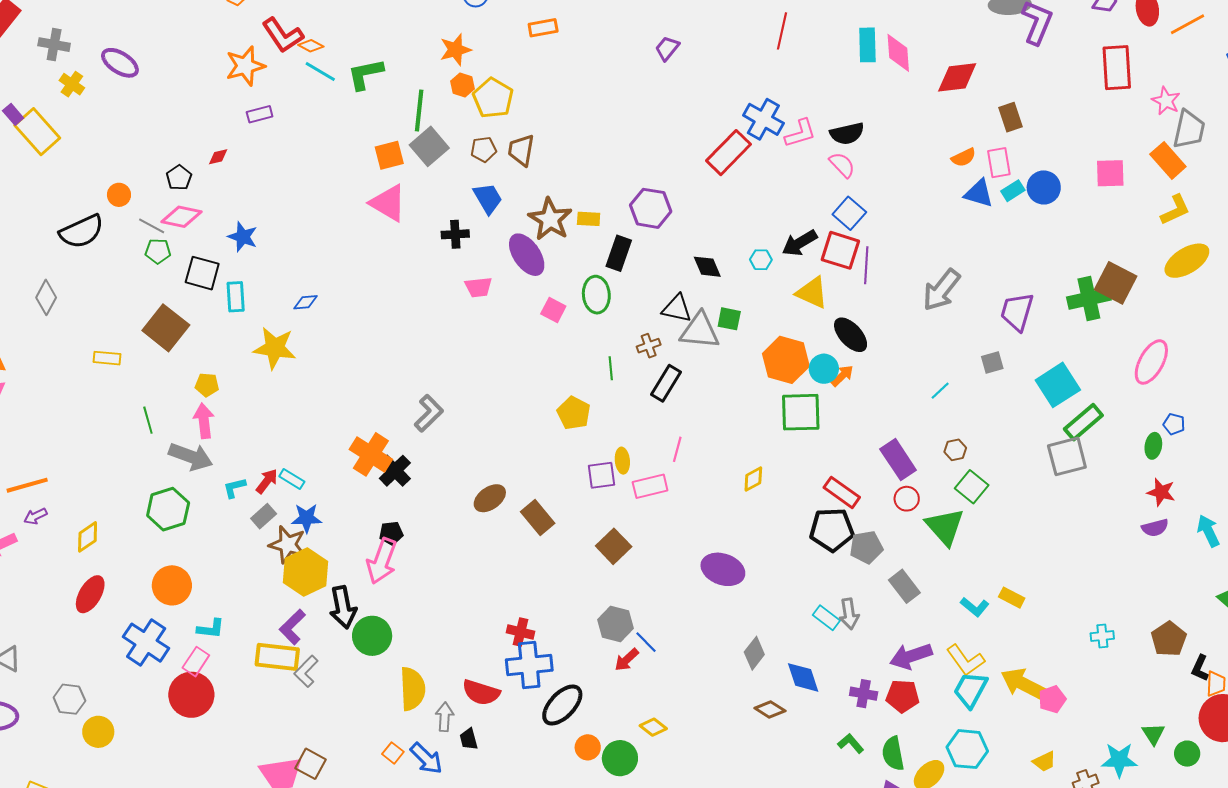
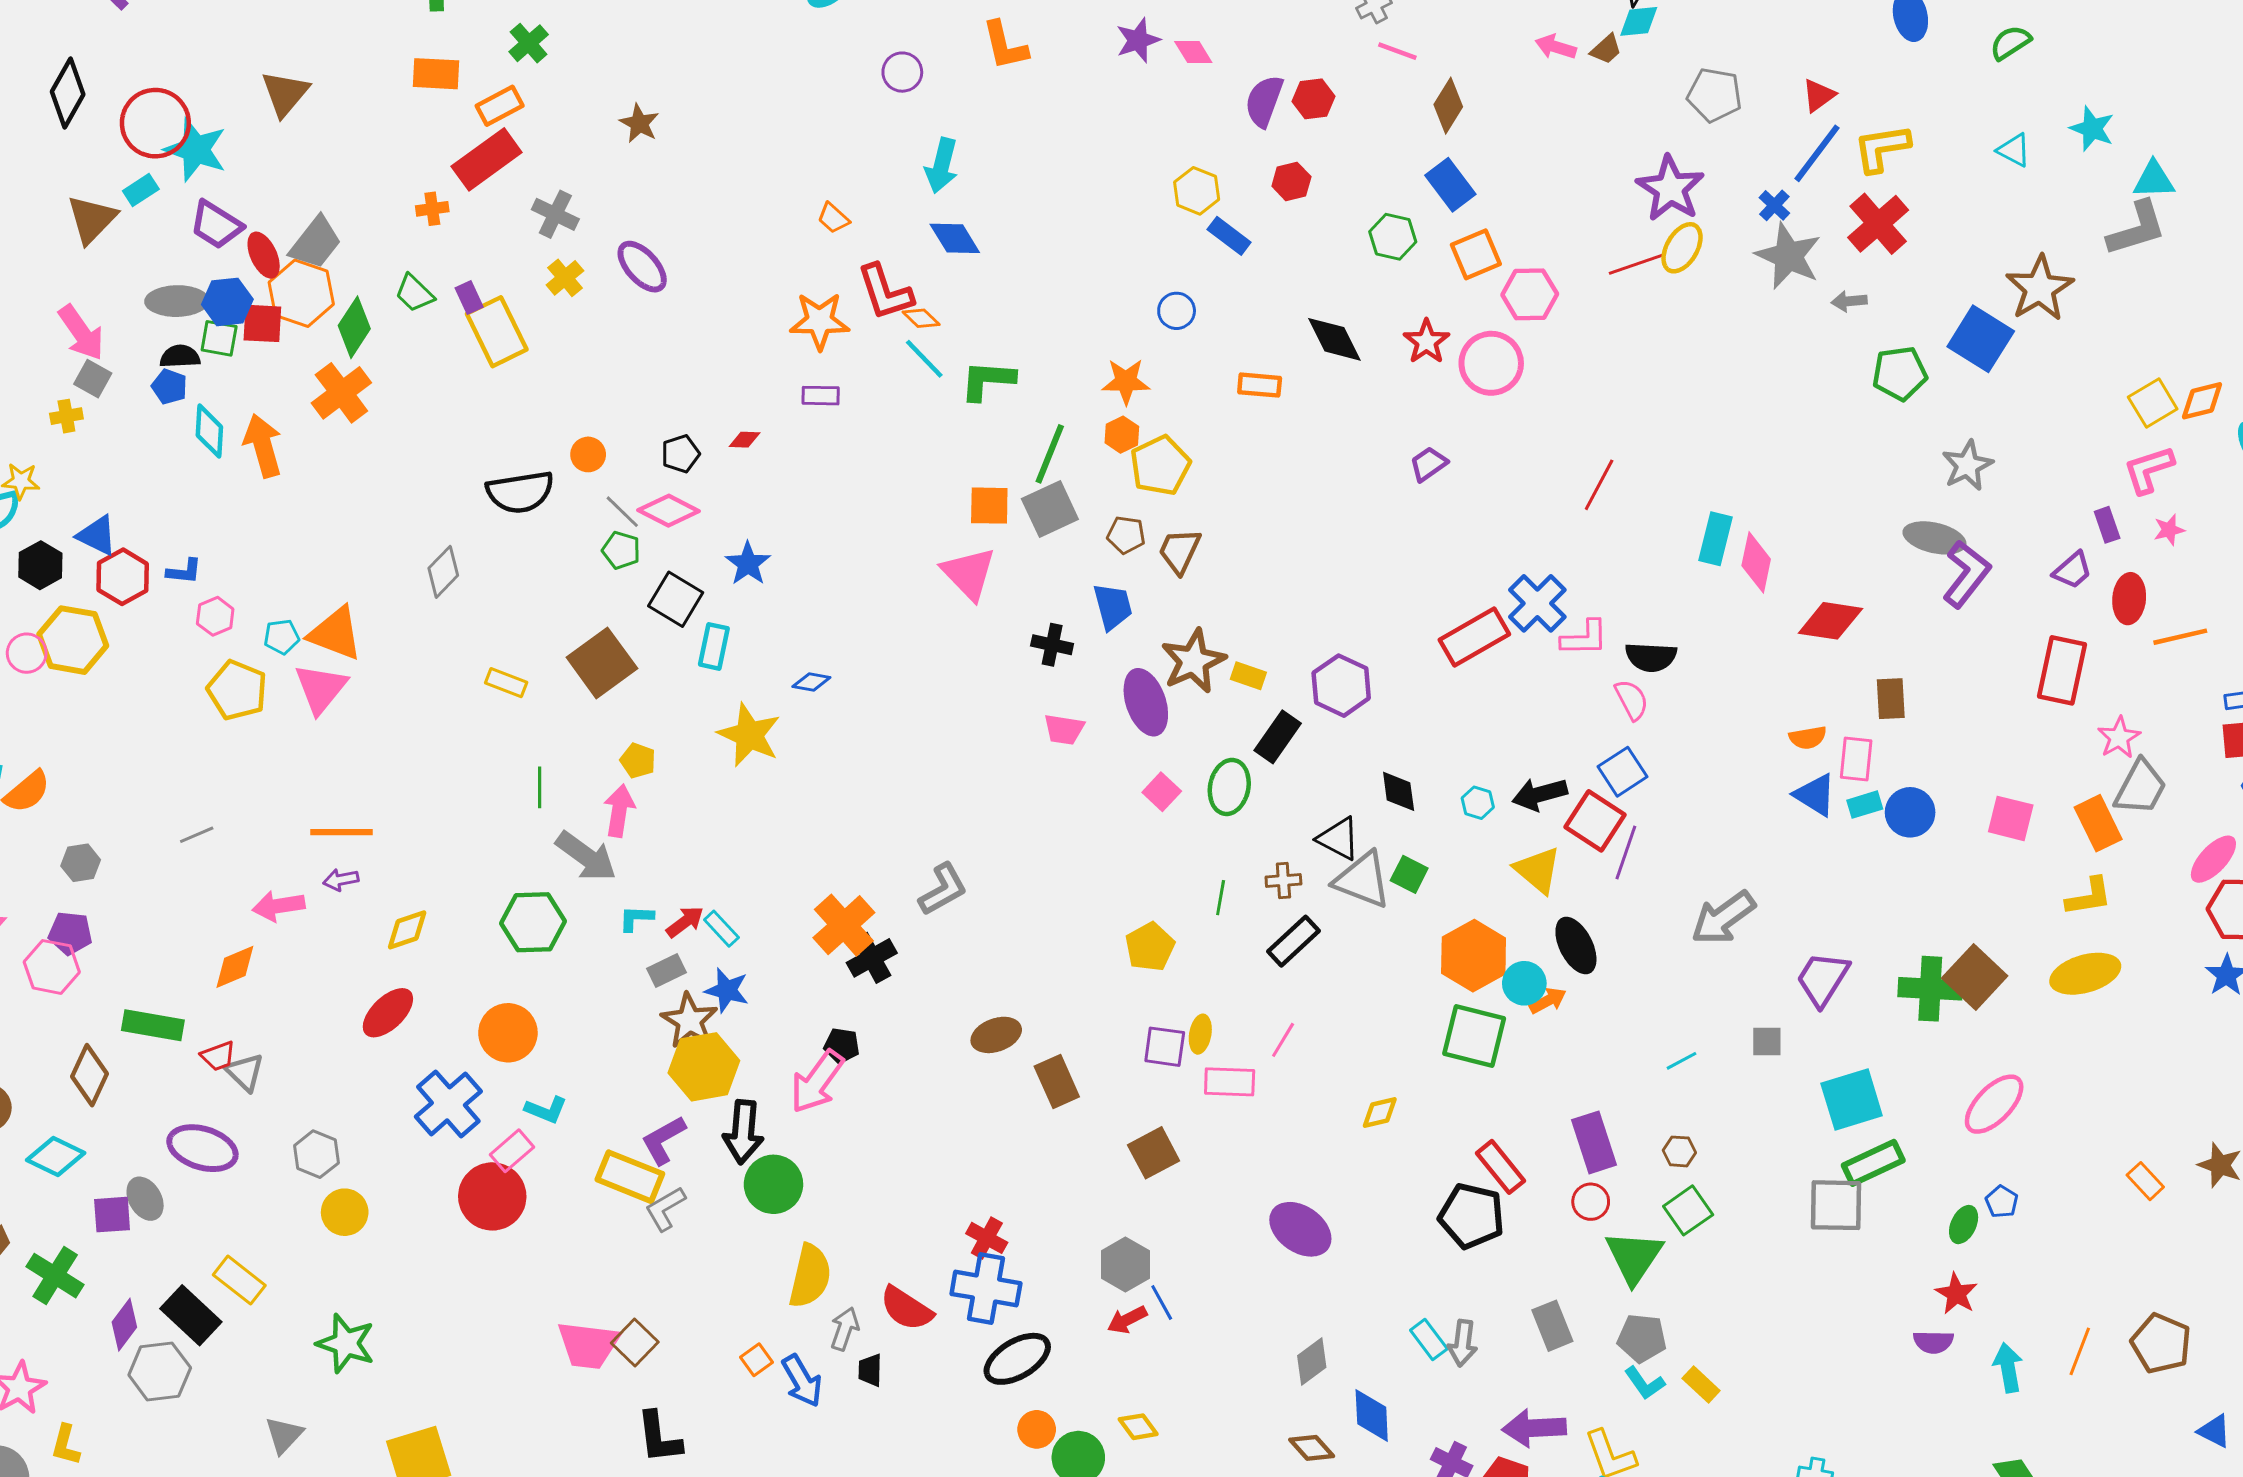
gray pentagon: (866, 547) -> (1642, 1338), moved

